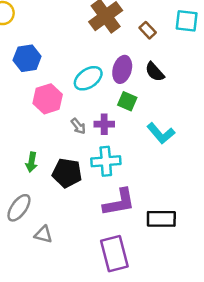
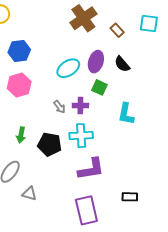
pink hexagon: (48, 99) -> (19, 85), moved
cyan L-shape: (161, 133) -> (126, 114), turned 50
black rectangle: (161, 219) -> (130, 197), moved, size x0.7

